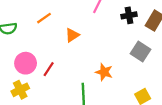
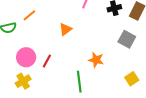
orange line: (44, 18) -> (29, 15), moved

